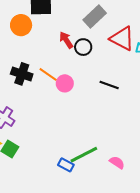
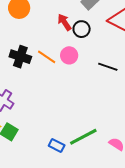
pink circle: (65, 83) -> (69, 55), moved
blue rectangle: (66, 165) -> (57, 146), moved

